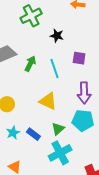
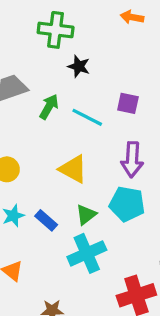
green cross: (31, 16) -> (56, 30), turned 30
black star: (57, 36) -> (79, 66), moved
cyan line: (55, 69) -> (87, 117), turned -48

